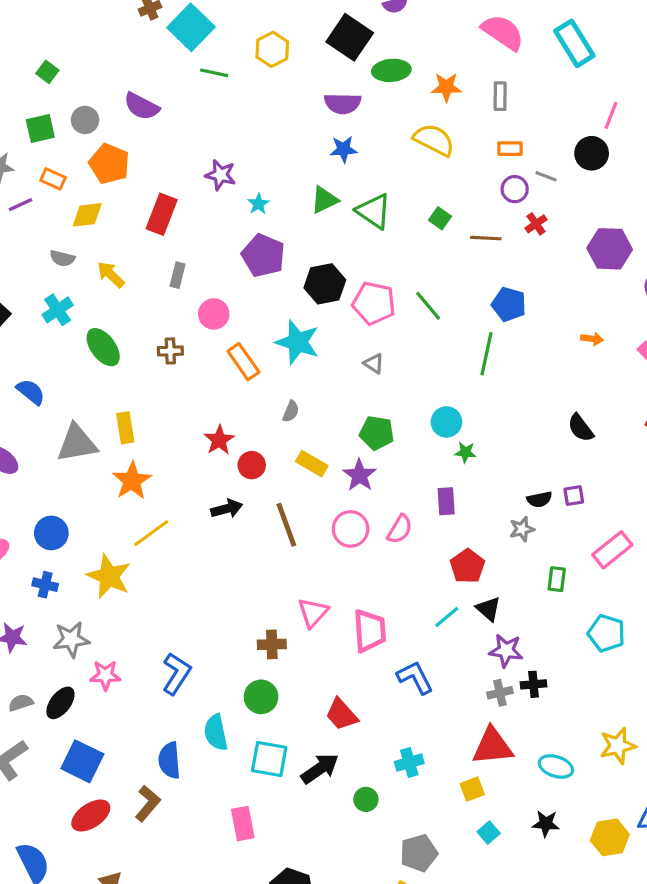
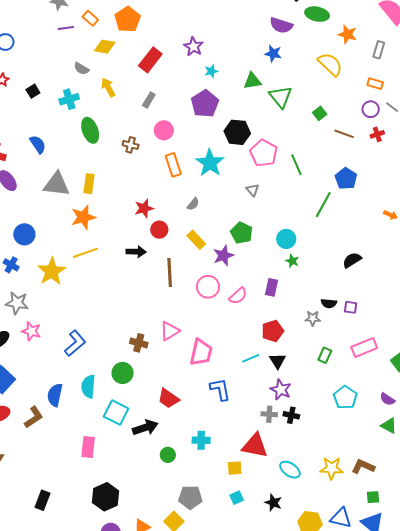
black semicircle: (581, 428) -> (352, 260), moved, turned 78
red trapezoid: (342, 714) -> (168, 398), turned -30

